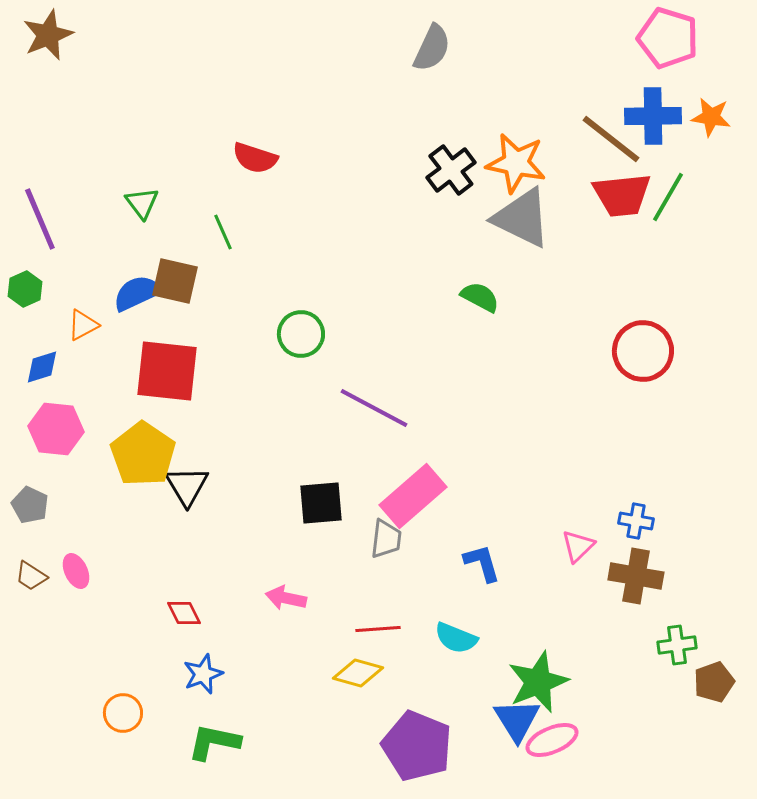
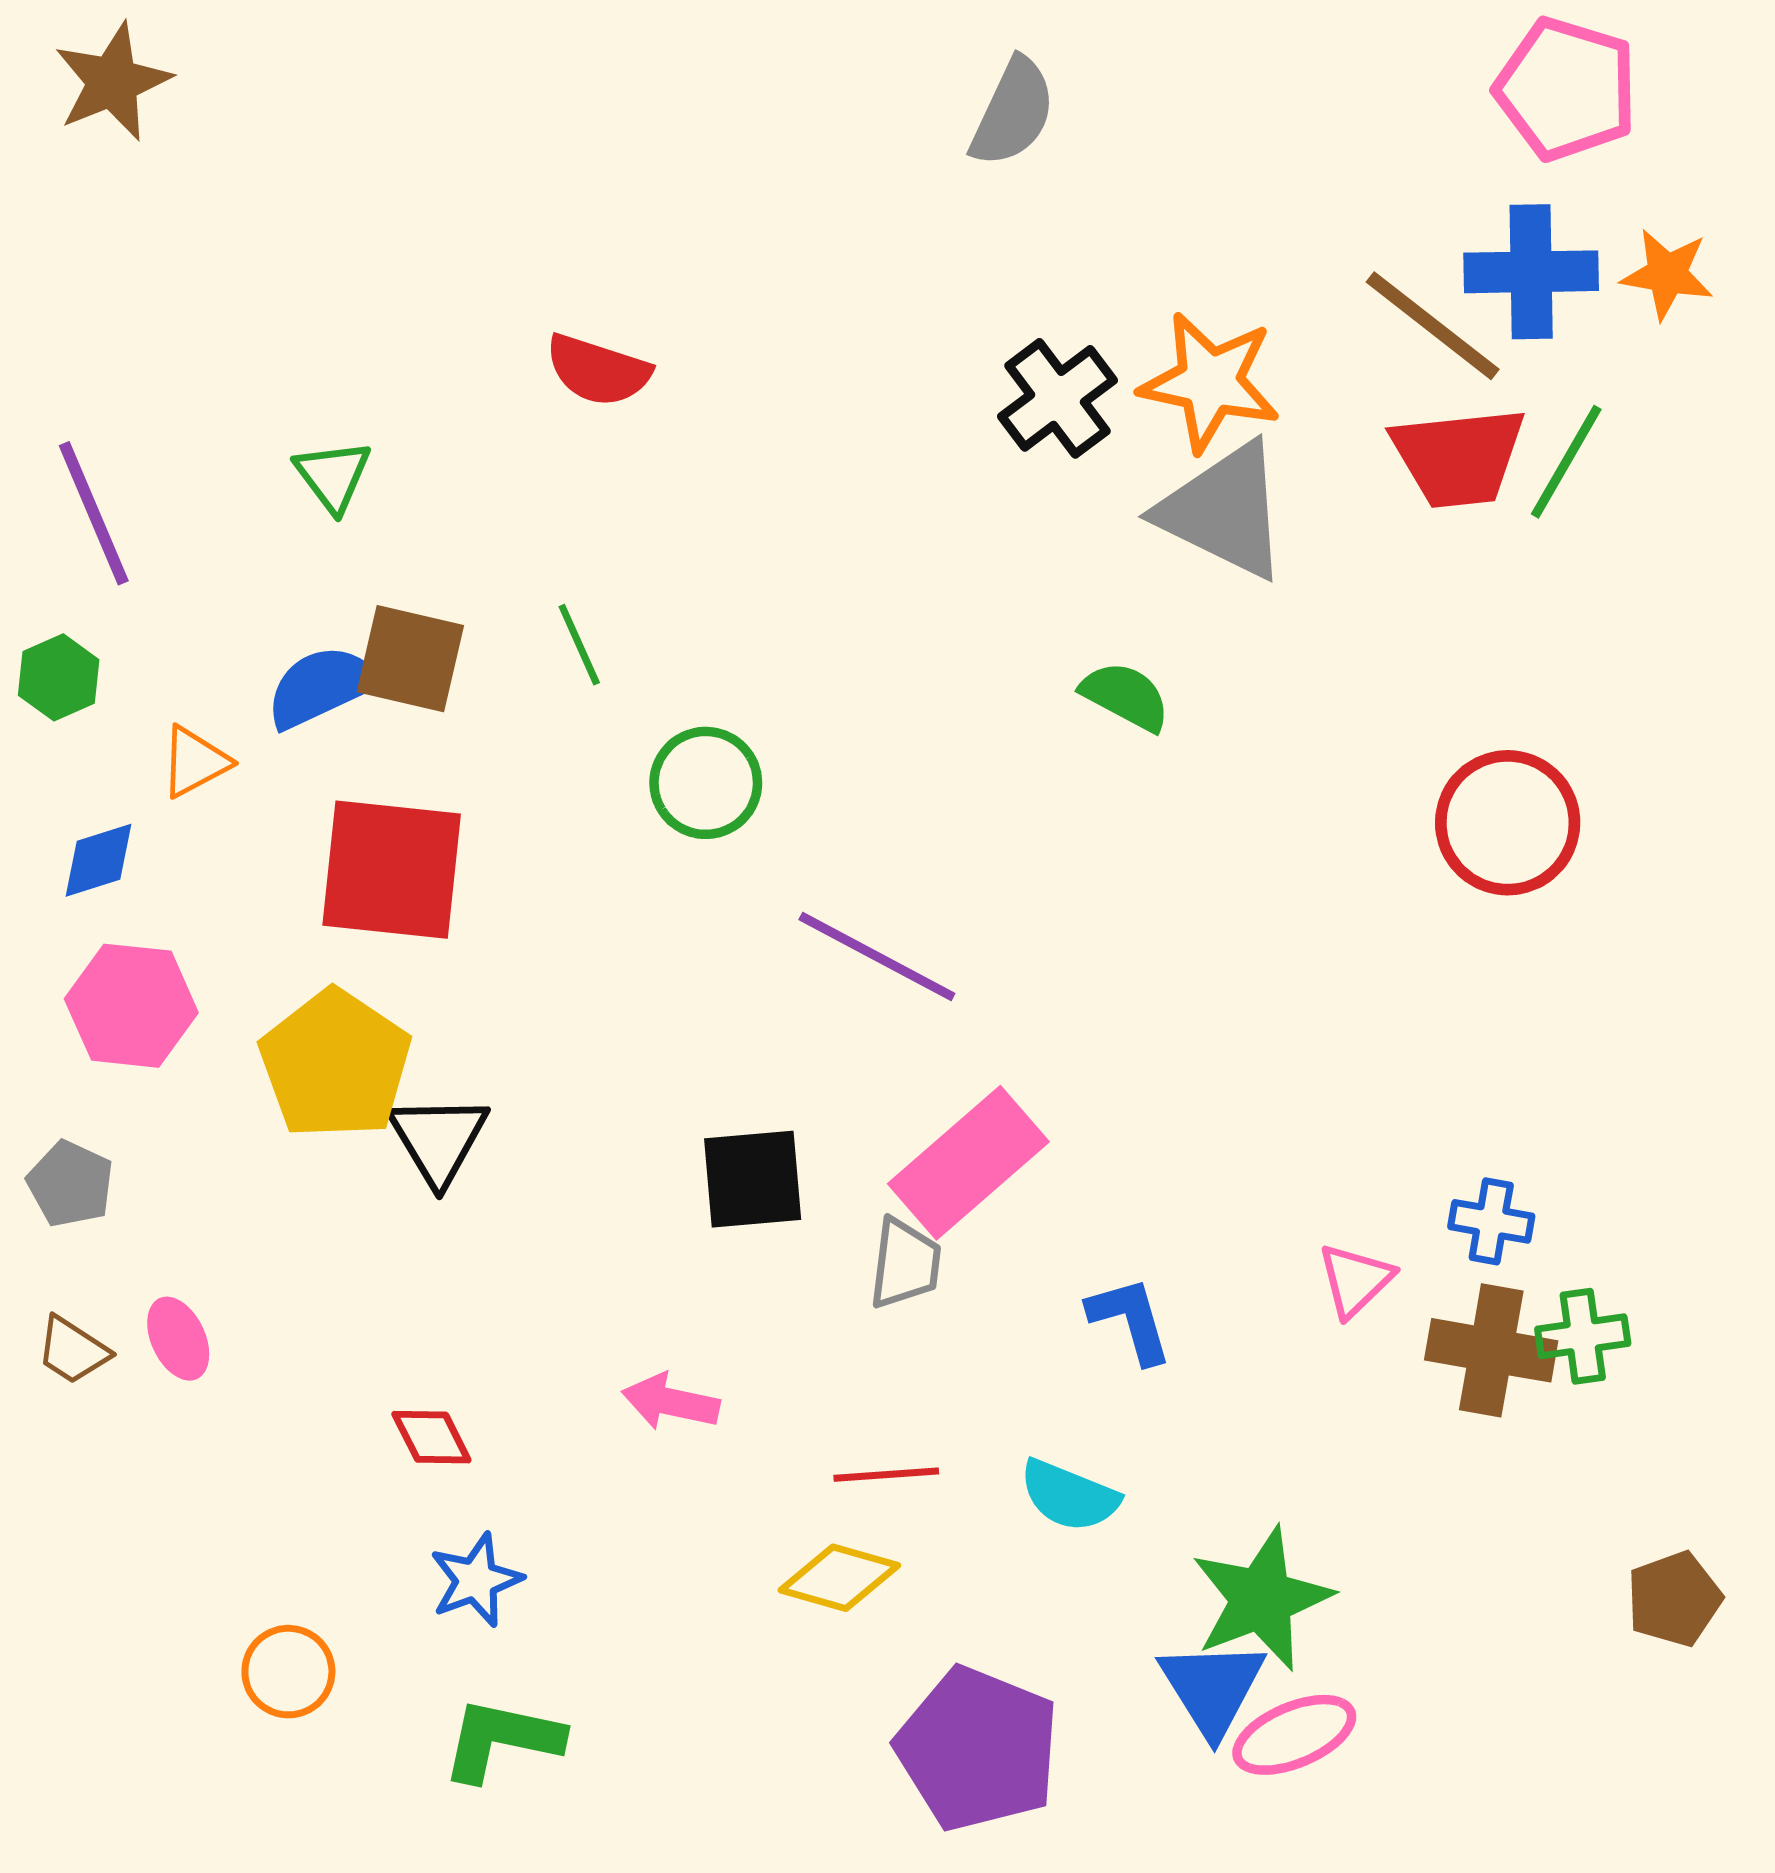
green line: (223, 232) -> (579, 645), moved
green cross: (677, 645) -> (1583, 1336), moved

